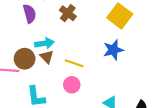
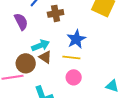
brown cross: (68, 13) -> (56, 13), turned -35
blue star: (113, 50) -> (76, 39), moved

